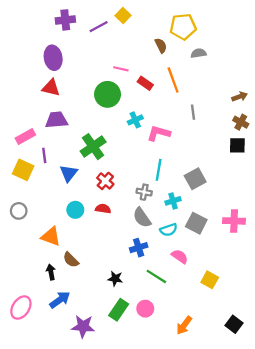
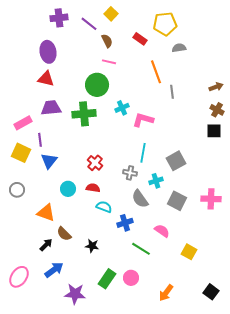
purple line: (99, 27) -> (89, 24), turned 66
brown semicircle: (161, 46) -> (107, 41), moved
red rectangle: (145, 83) -> (140, 39), moved
gray line: (193, 112) -> (172, 92), moved
green cross: (93, 147) -> (84, 114), moved, turned 30
blue triangle: (69, 173) -> (49, 161), moved
gray semicircle: (142, 218) -> (140, 199), moved
cyan semicircle: (169, 230) -> (104, 207), moved, turned -140
black arrow: (51, 272) -> (46, 245), turned 56
black star: (115, 279) -> (92, 246), moved

